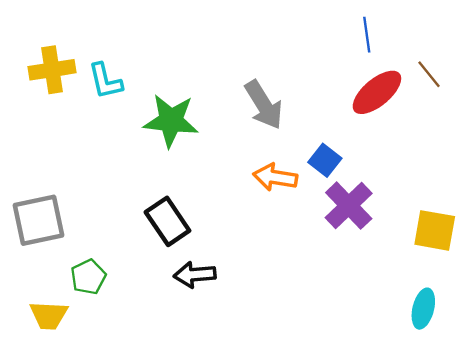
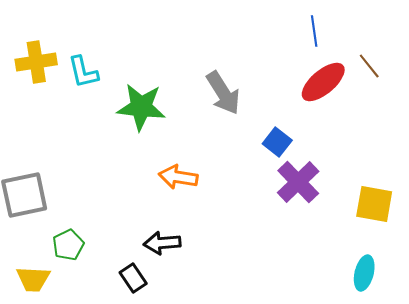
orange arrow: (275, 177) -> (178, 177), moved
black rectangle: (168, 221) -> (133, 278), moved, size x0.7

